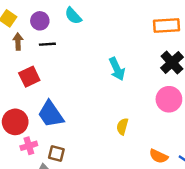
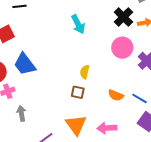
brown square: (56, 154) -> (78, 92), moved

